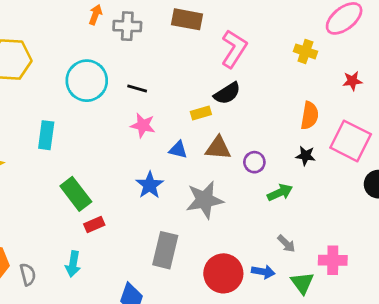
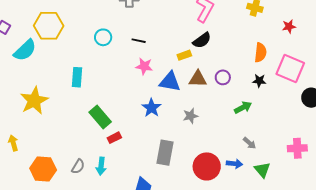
cyan circle: (87, 81) -> (103, 37), size x0.6
blue triangle: (178, 150) -> (170, 82), size x1.6
purple circle: (254, 162) -> (223, 77), moved
gray star: (205, 200) -> (190, 116), size x0.6
pink cross: (333, 260) -> (297, 148), moved
gray semicircle: (28, 274) -> (78, 166), moved, turned 49

